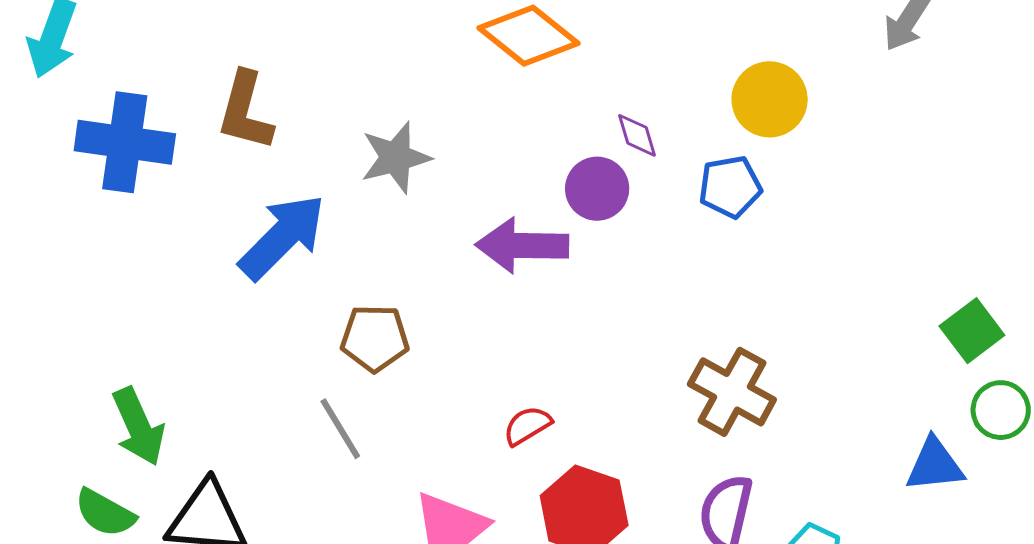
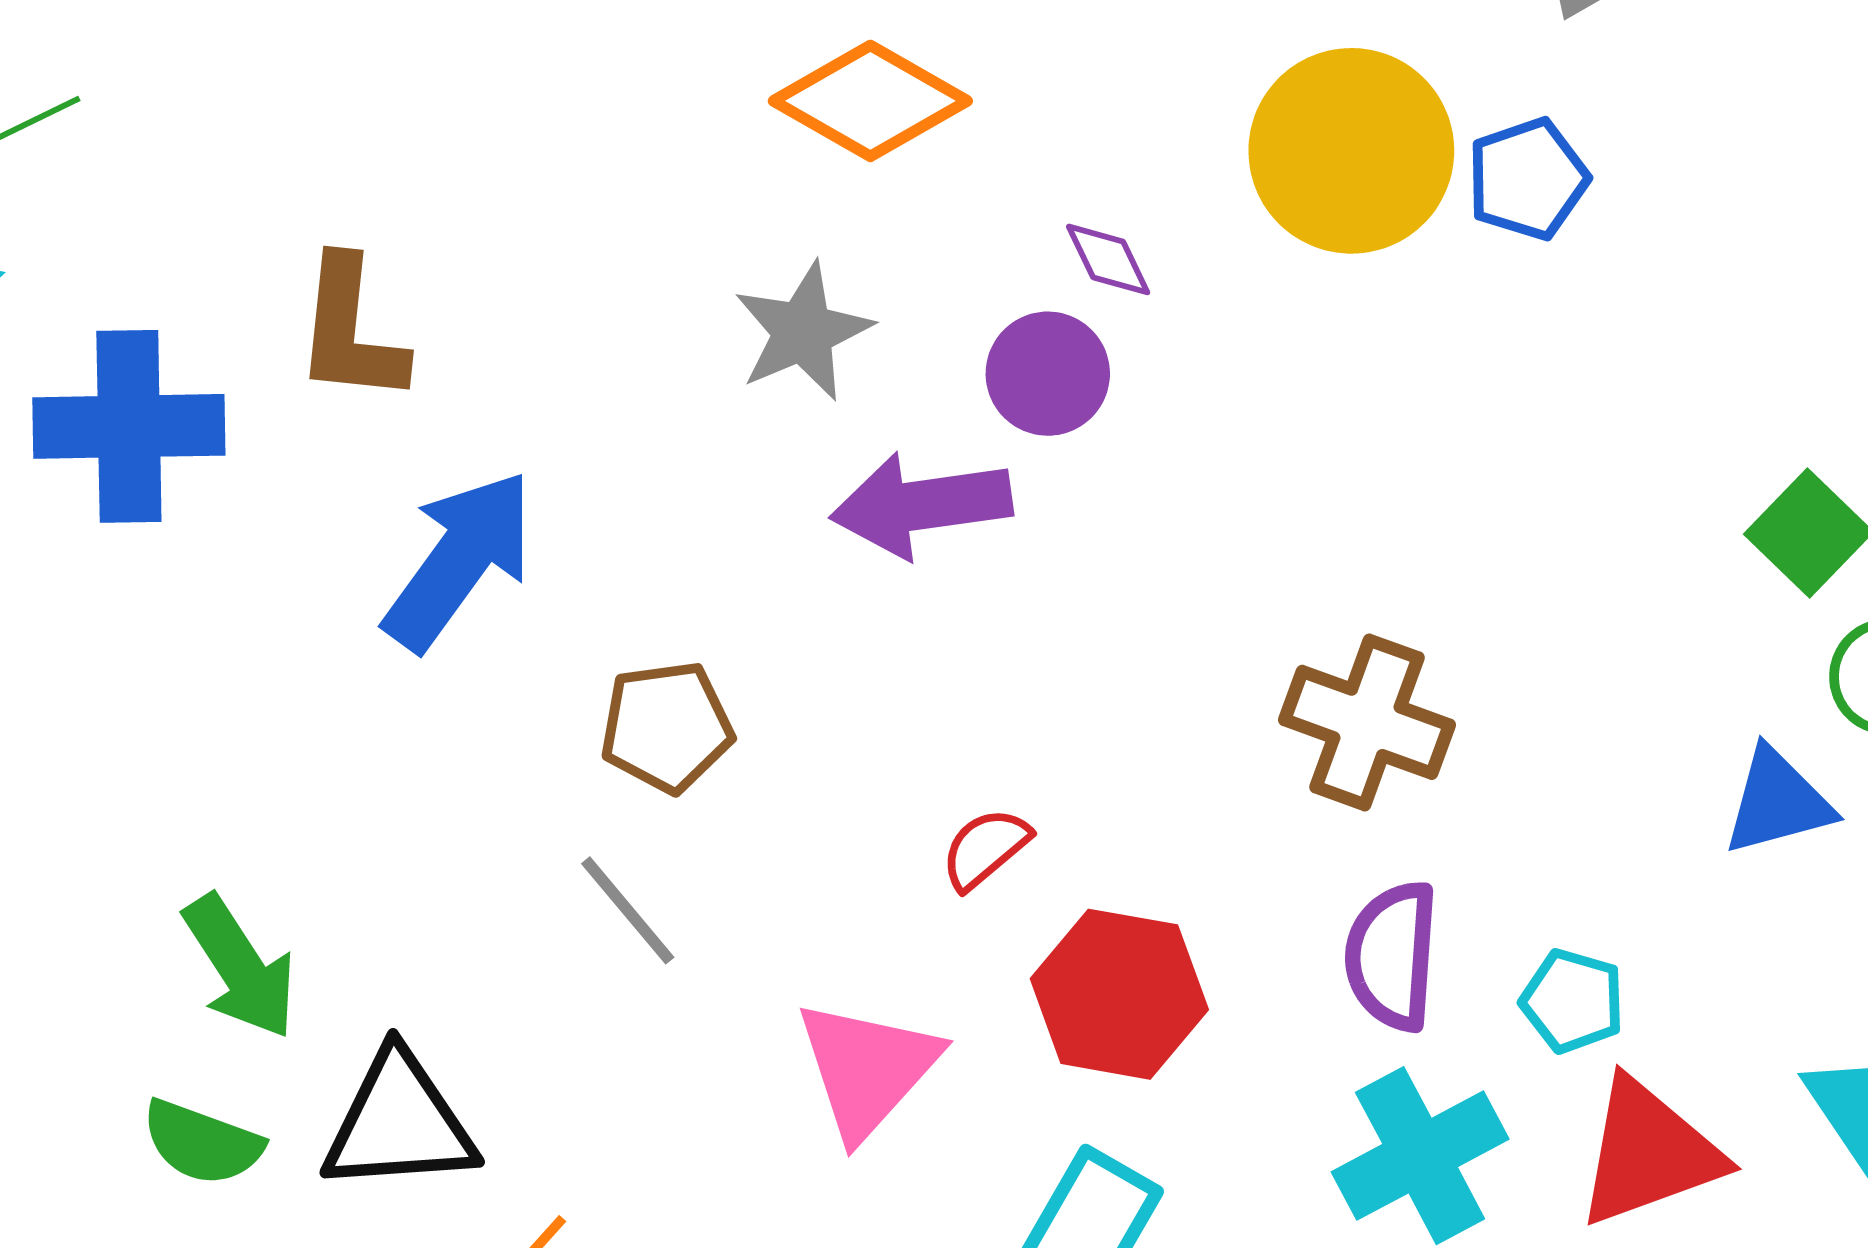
yellow circle: (770, 99) -> (1351, 151), size x1.4
gray star: (396, 158) -> (803, 332), moved
blue pentagon: (730, 187) -> (1528, 179), moved

